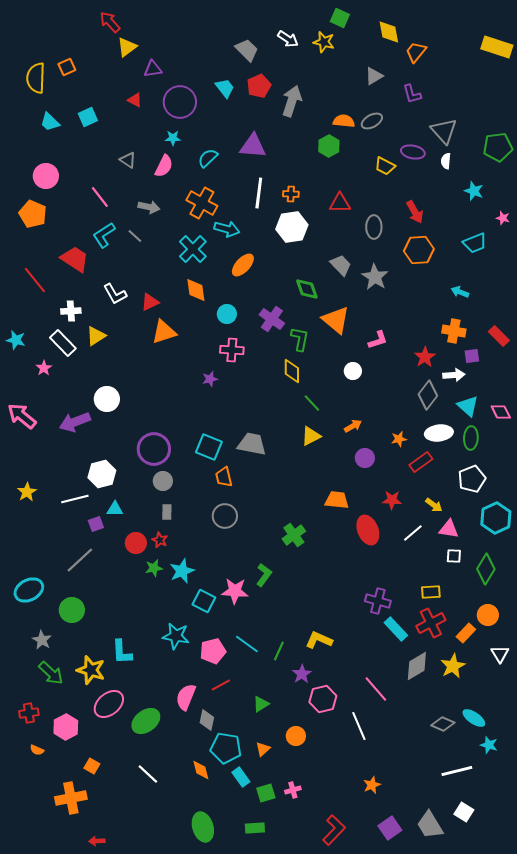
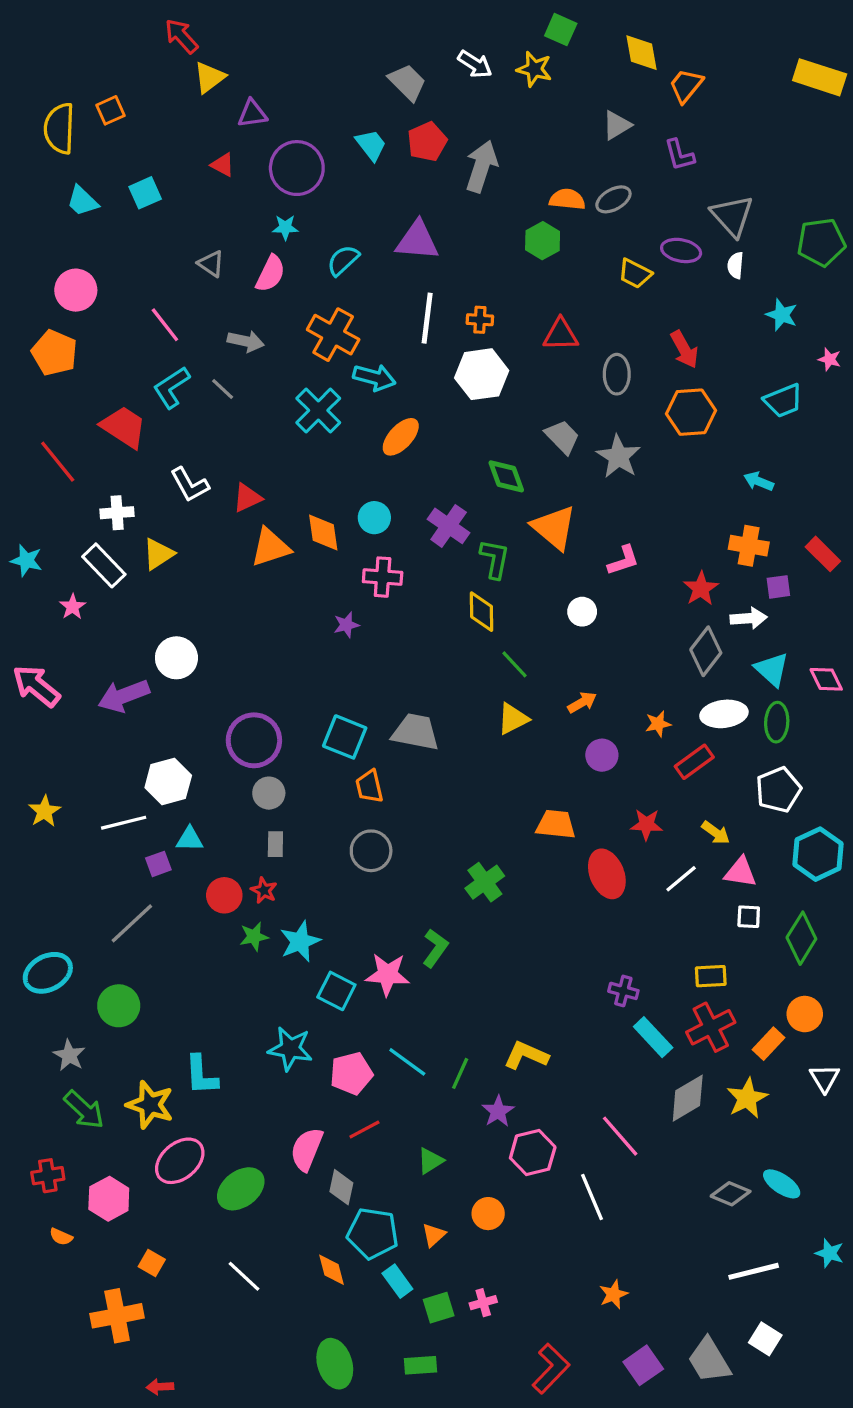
orange diamond: (196, 290) -> (323, 532), moved
purple cross: (378, 601) -> (623, 991), size x0.7
cyan star: (489, 745) -> (829, 1253), moved

